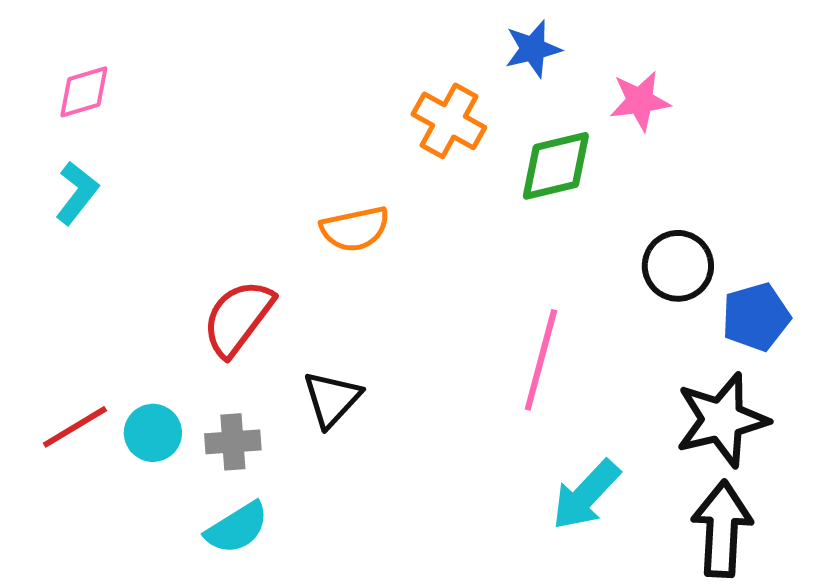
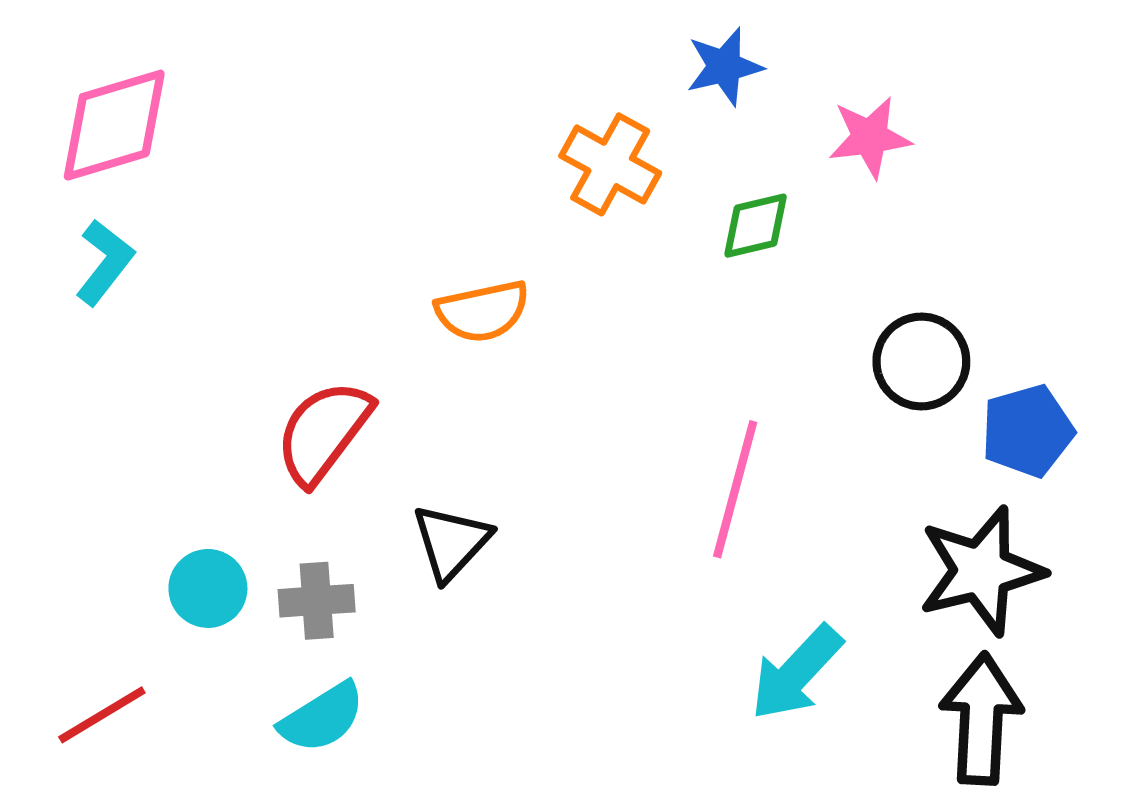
pink diamond: (84, 92) -> (114, 125), size x1.6
green diamond: (556, 166) -> (756, 226), size x0.7
red line: (75, 427) -> (102, 715), moved

